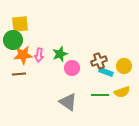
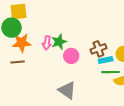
pink arrow: (39, 55) -> (47, 43), moved
cyan rectangle: (106, 72) -> (106, 60), turned -32
green line: (100, 95) -> (111, 72), moved

